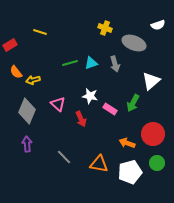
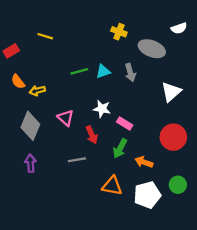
green arrow: (133, 103) -> (120, 148), moved
red circle: (153, 134) -> (173, 137), moved
gray line: (64, 157) -> (77, 160), moved, turned -56

